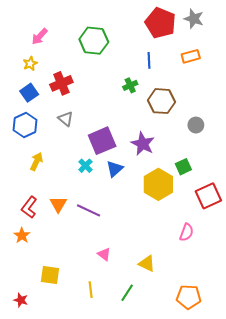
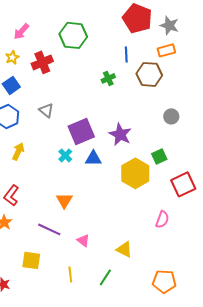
gray star: (194, 19) -> (169, 25), moved
red cross: (61, 83) -> (42, 62), moved
brown hexagon: (161, 101) -> (149, 74), moved
blue triangle: (115, 169) -> (93, 158), turned 42
orange triangle: (58, 204) -> (64, 200), moved
purple line: (89, 210) -> (49, 229), moved

